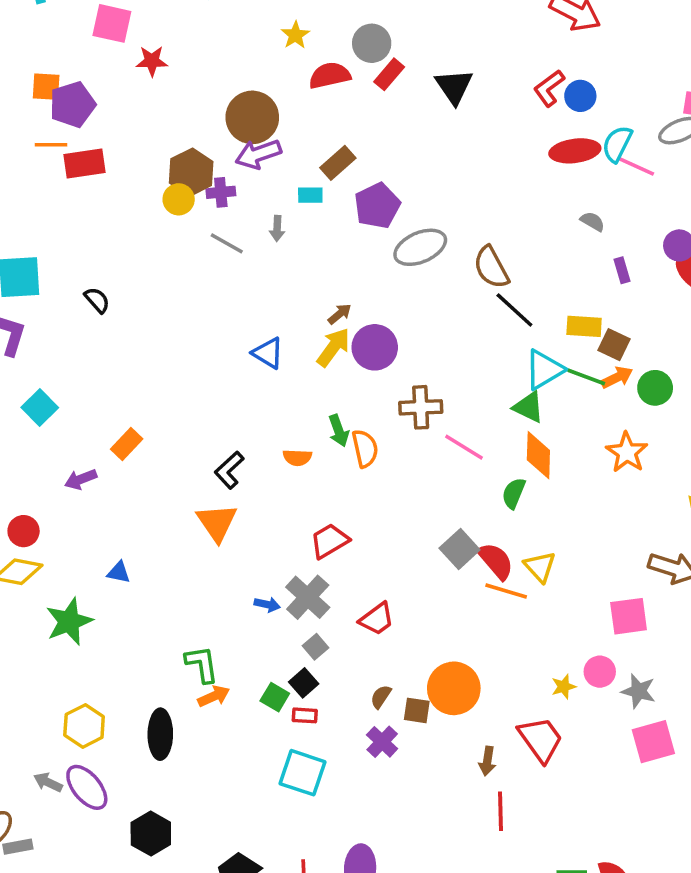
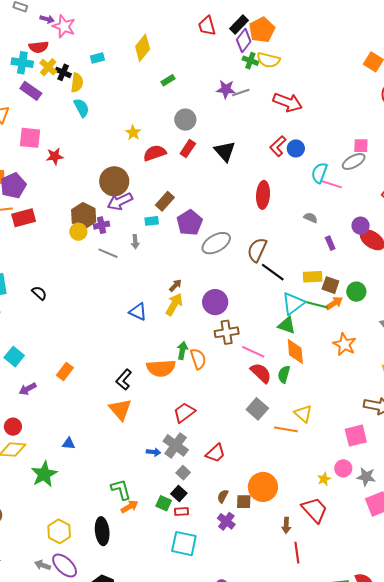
gray circle: (372, 43) -> (185, 120), moved
red ellipse: (575, 151) -> (263, 195), moved, turned -72
brown semicircle: (491, 267) -> (257, 250), turned 60
purple circle: (375, 347) -> (215, 302), moved
green circle: (655, 388) -> (356, 292), moved
green arrow: (339, 431) -> (182, 351), turned -144
orange semicircle: (297, 458) -> (161, 368), size x1.8
purple arrow: (81, 479) -> (28, 389), moved
red semicircle: (496, 561) -> (261, 373), moved

